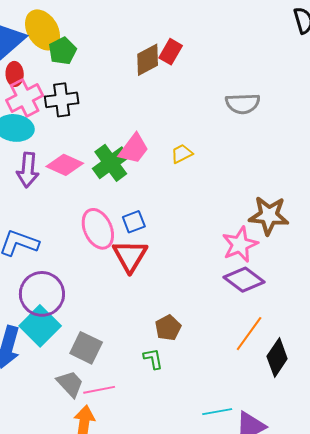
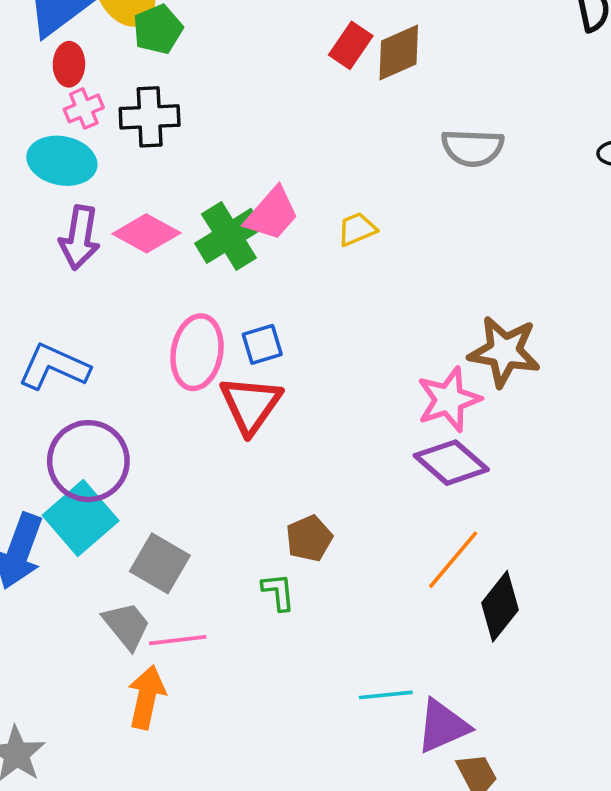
brown diamond: (148, 60) -> (399, 52), moved
pink cross: (25, 98) -> (84, 108), size x0.6
pink ellipse: (98, 229) -> (197, 352), turned 30

